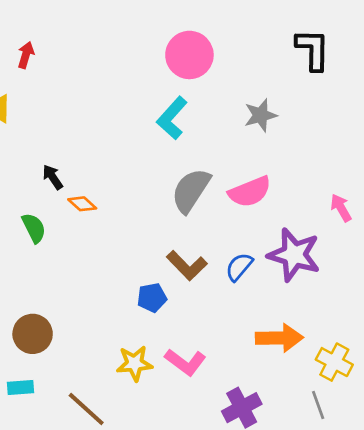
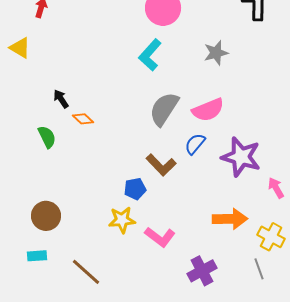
pink arrow: (341, 208) -> (276, 188), moved
blue semicircle: (239, 267) -> (195, 144), moved
yellow star: (134, 363) -> (122, 220), moved

